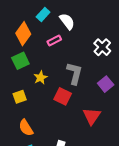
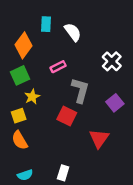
cyan rectangle: (43, 15) -> (46, 24), turned -40
pink rectangle: (54, 40) -> (58, 67), moved
yellow star: (41, 78) -> (32, 97), moved
orange semicircle: (26, 128) -> (20, 140), moved

